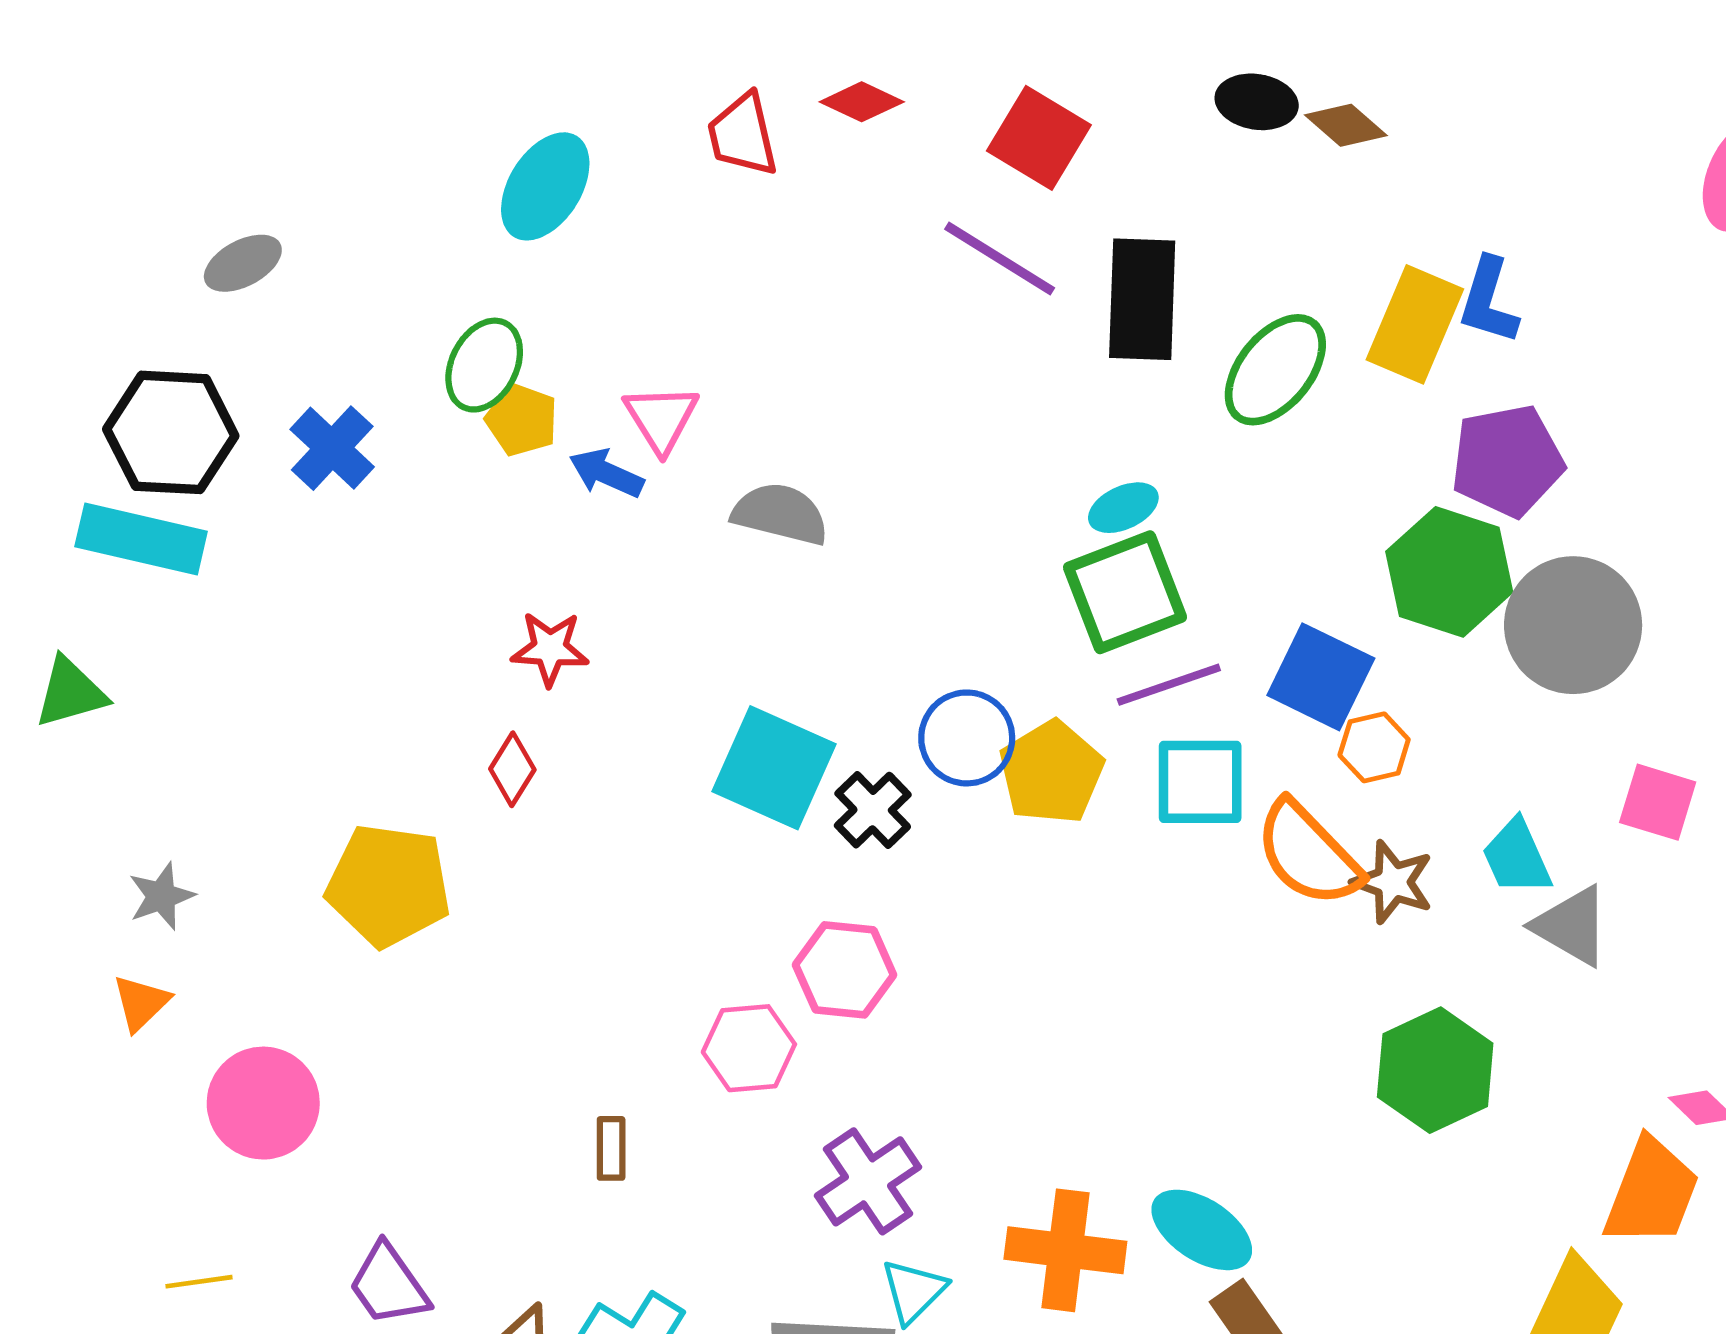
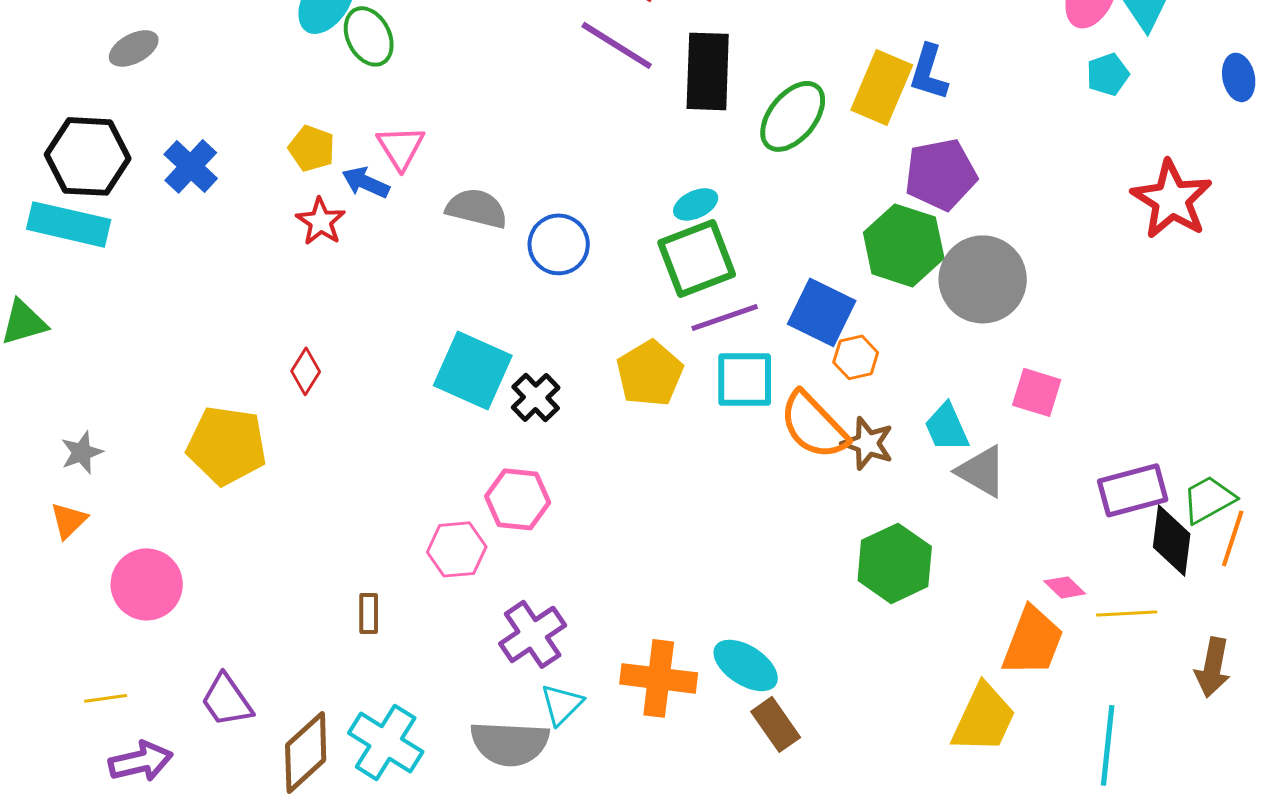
green ellipse: (484, 365) -> (369, 36), moved, turned -54
red star: (550, 649) -> (321, 221), moved, turned 30
blue circle: (967, 738) -> (559, 244), moved

